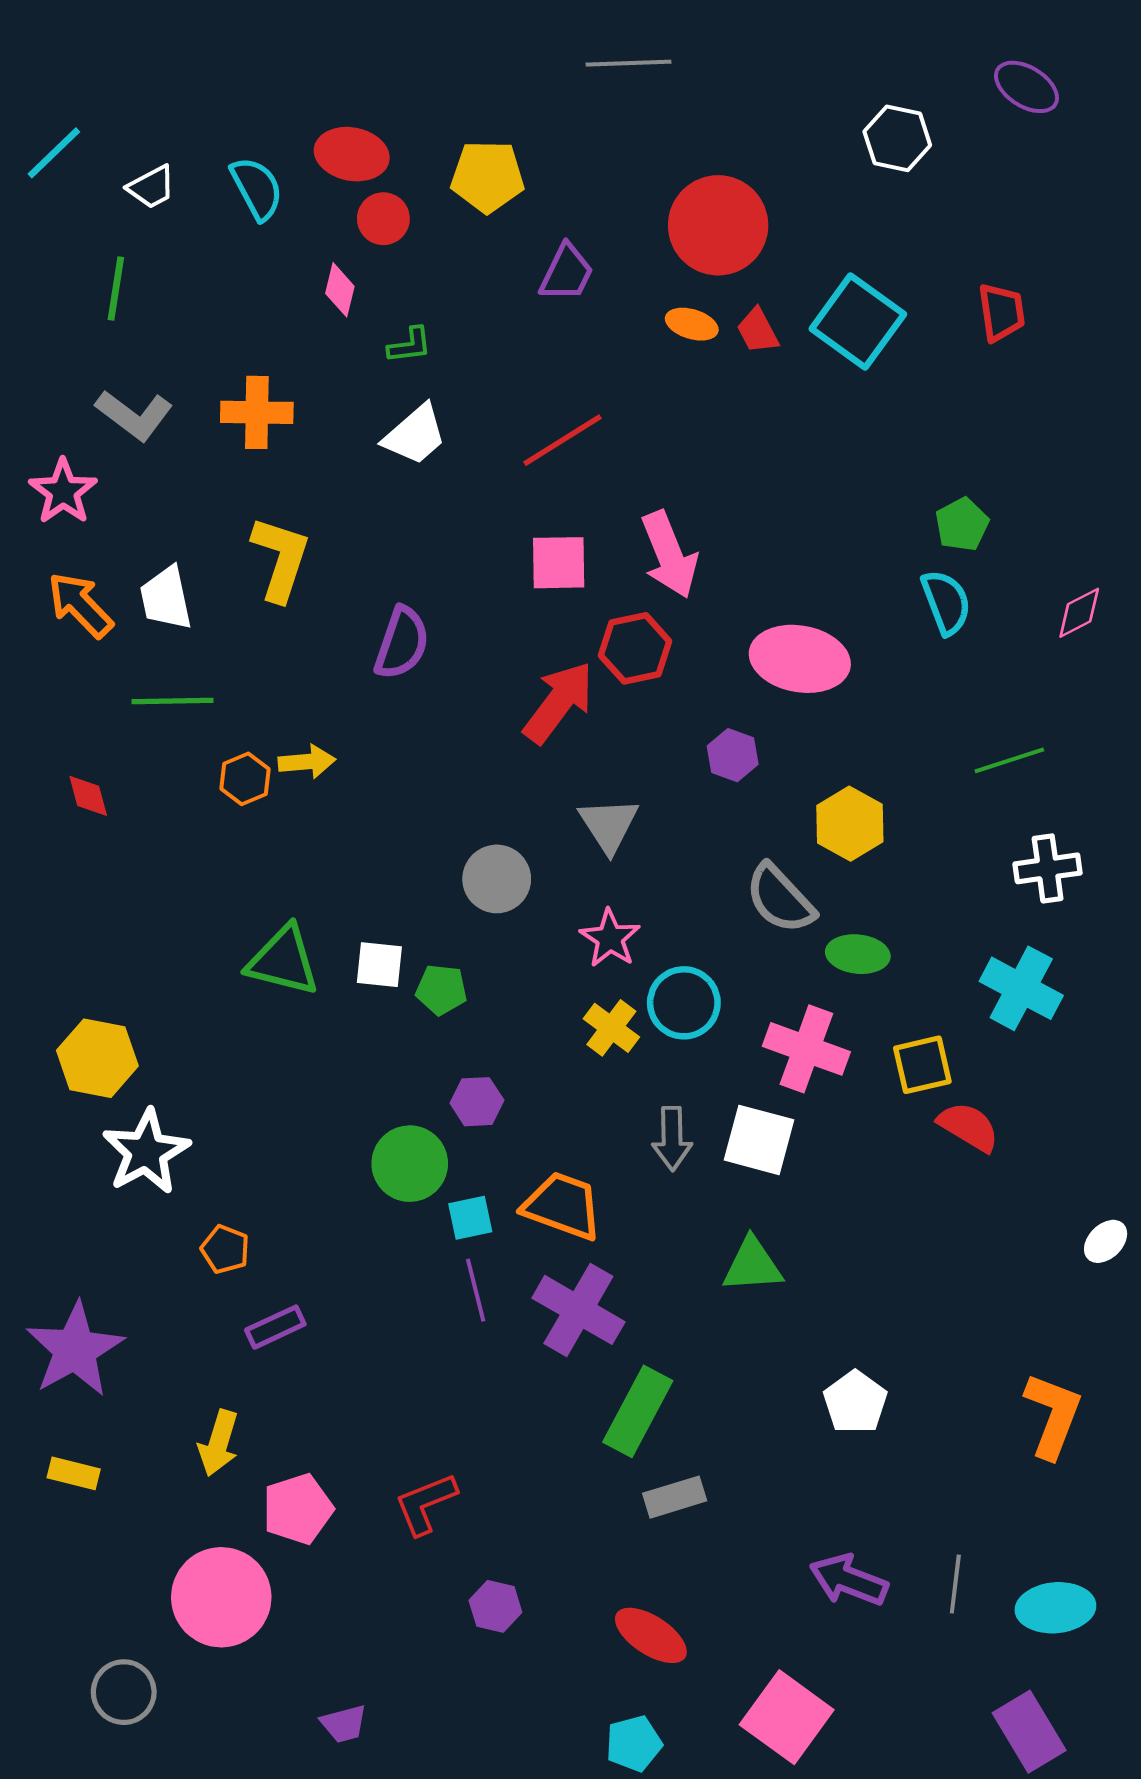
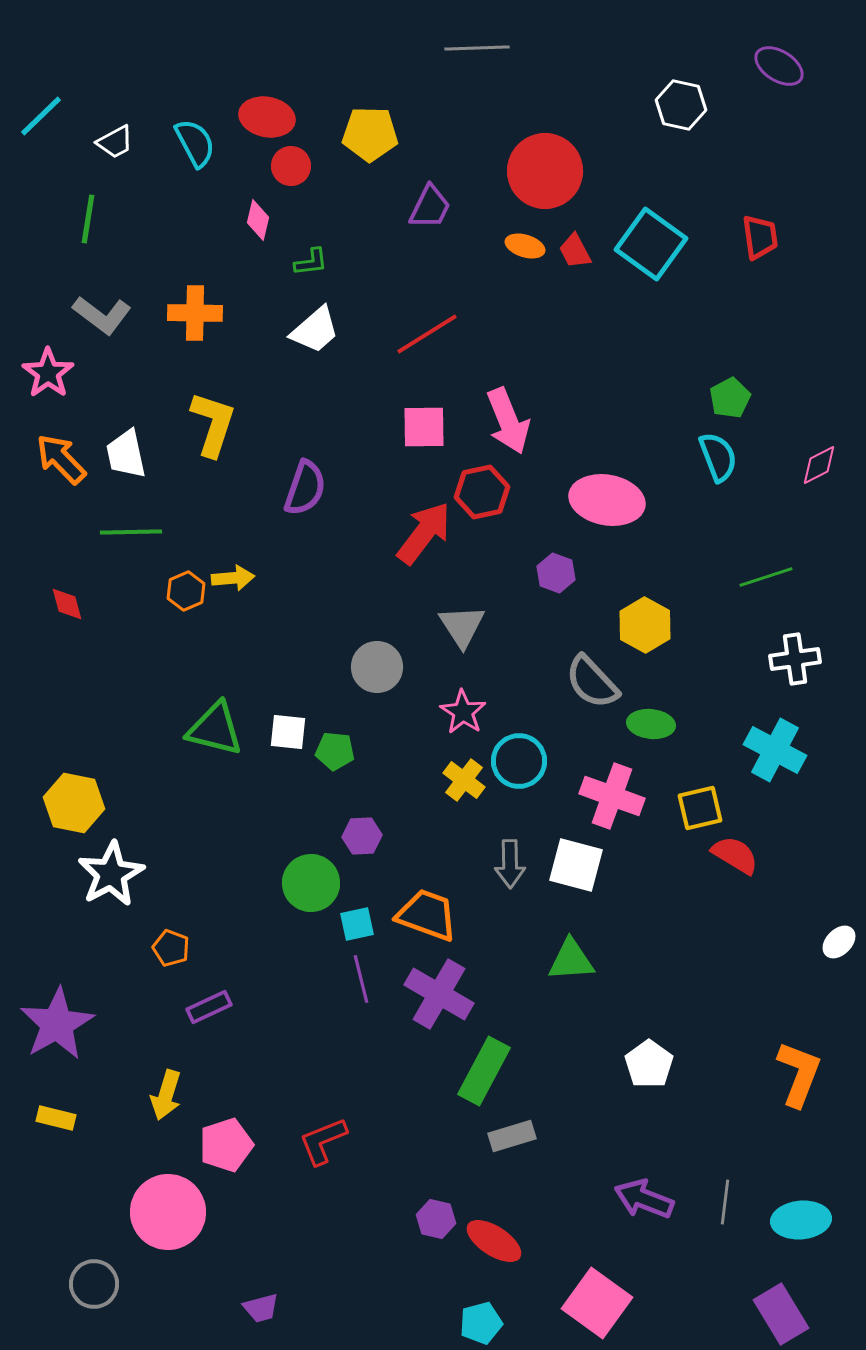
purple hexagon: (495, 1606) -> (436, 1219), moved

